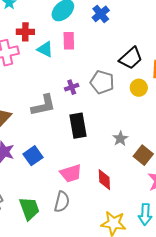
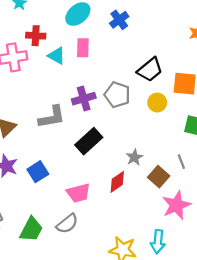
purple cross: (72, 87) -> (84, 99), size x1.5
black rectangle: (78, 126) -> (89, 141), turned 55
red diamond: (104, 180) -> (117, 182), moved, turned 55
gray semicircle: (62, 202) -> (67, 224), turned 35
green trapezoid: (29, 209) -> (31, 229), turned 45

